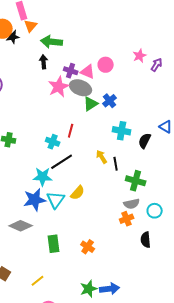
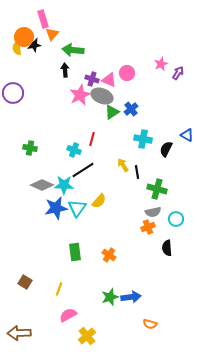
gray diamond: (21, 226) -> (42, 185), moved
yellow line: (38, 281) -> (59, 289), turned -32

